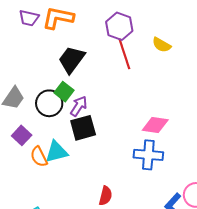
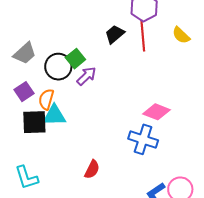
black trapezoid: (72, 60) -> (115, 34), moved, size x0.7
black square: (83, 128) -> (34, 122), moved
orange semicircle: (39, 157) -> (46, 99), moved, turned 30

